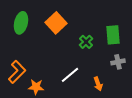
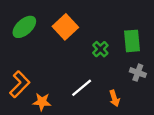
green ellipse: (21, 23) -> (24, 27), turned 35
gray cross: (118, 62) -> (138, 73), turned 32

